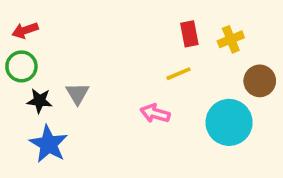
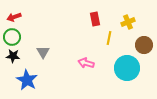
red rectangle: (189, 34) -> (95, 19), moved
yellow line: (179, 74) -> (109, 38), moved, turned -56
black star: (40, 101) -> (13, 56), moved

